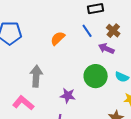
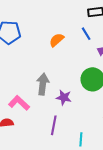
gray arrow: (36, 76) -> (43, 84), moved

